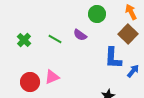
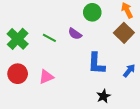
green cross: (24, 40) -> (18, 39), size x1.5
blue L-shape: (113, 58) -> (96, 63), moved
red circle: (30, 82) -> (18, 74), moved

